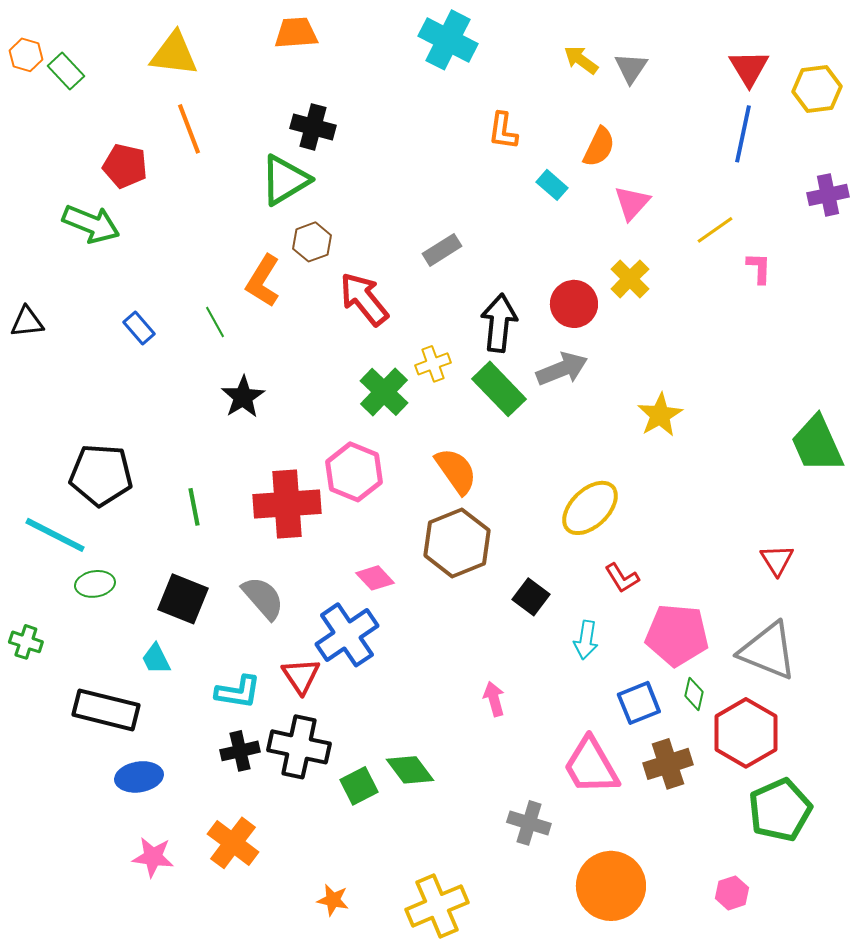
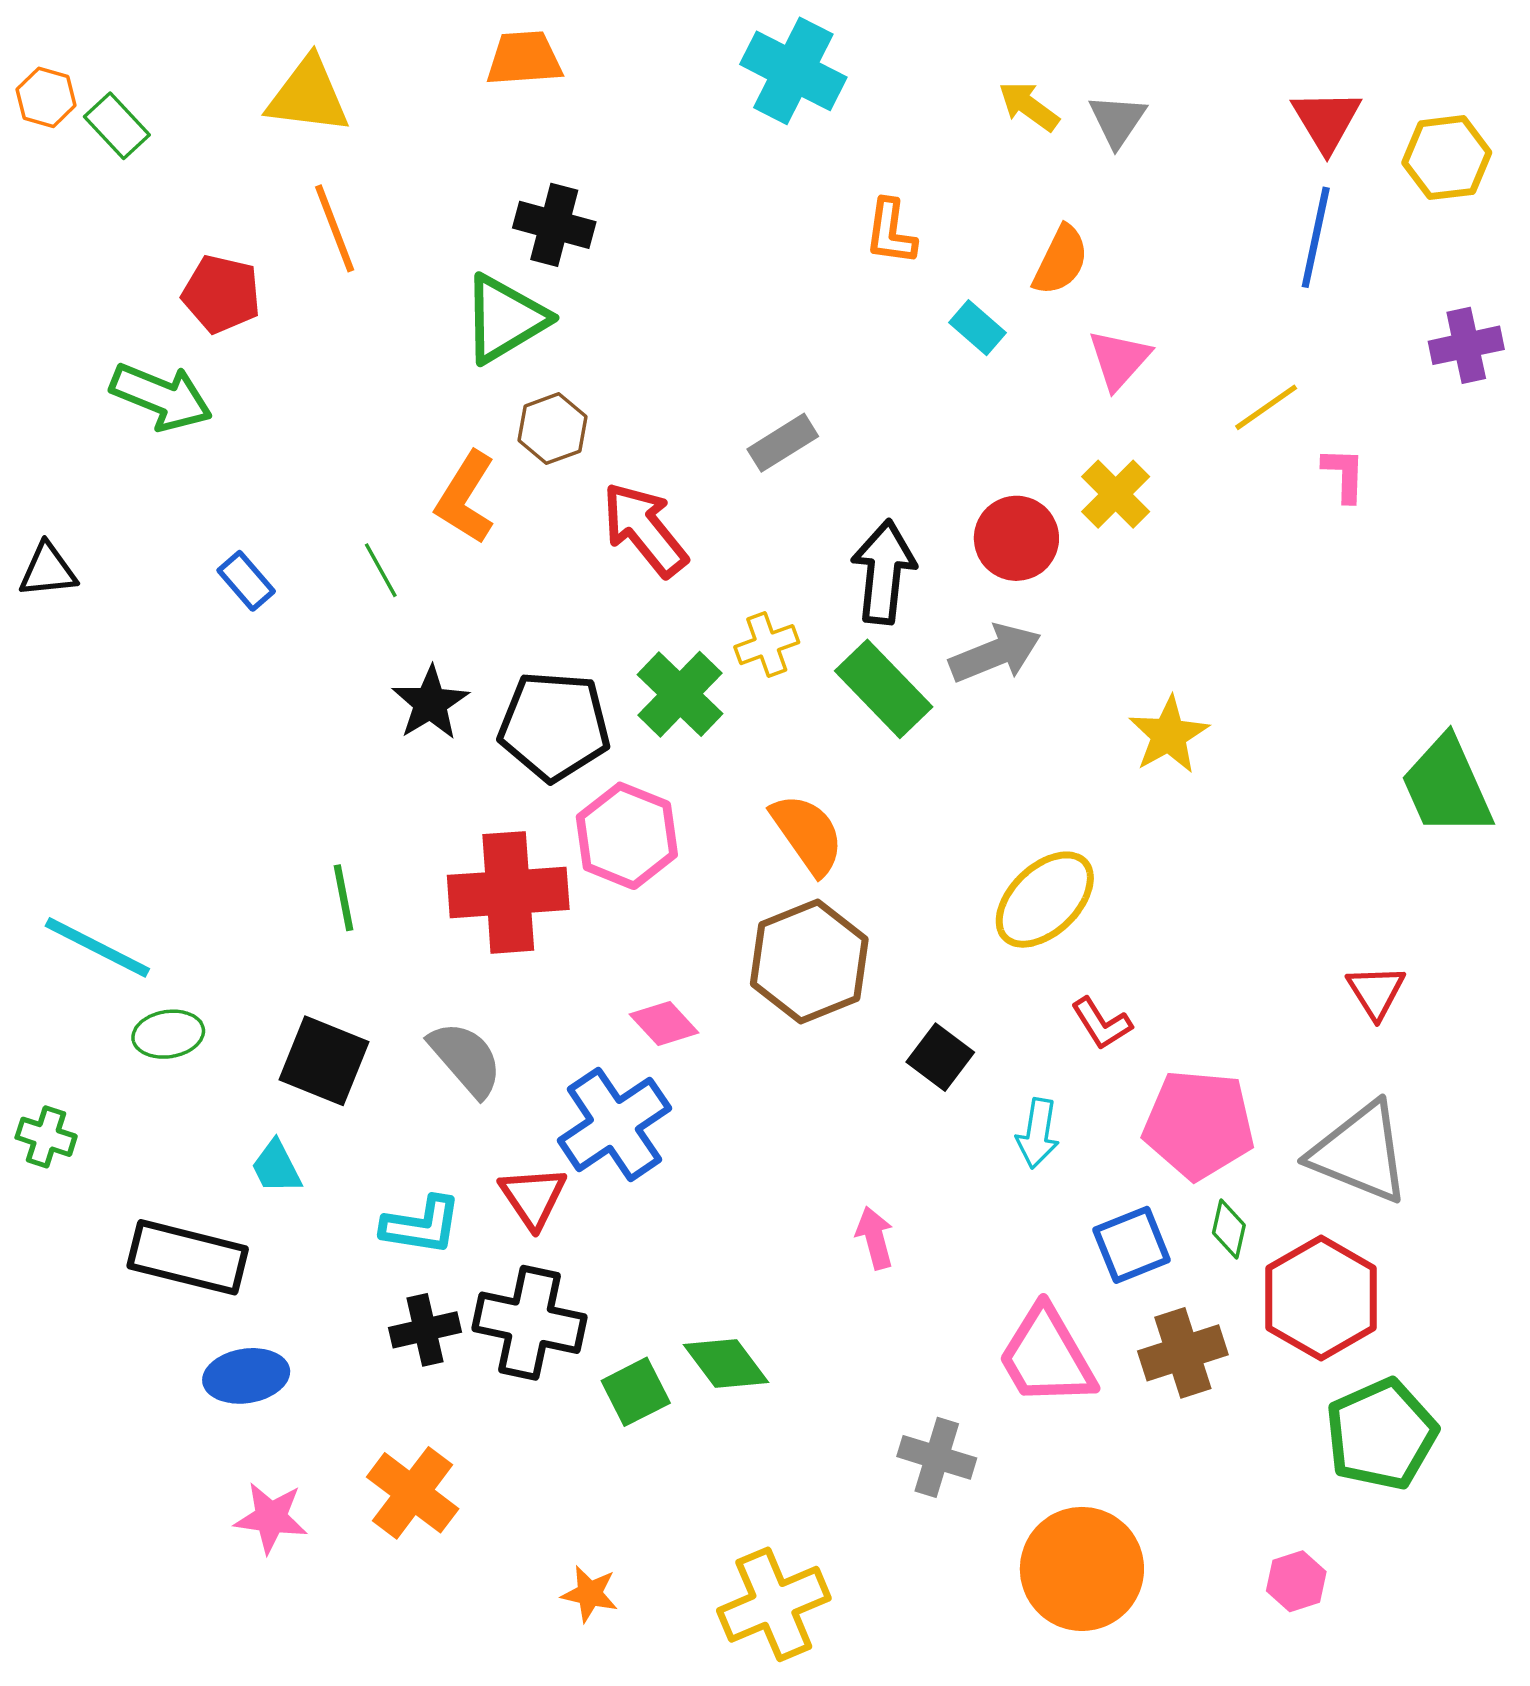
black pentagon: (101, 475) -> (554, 726), moved

